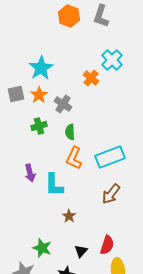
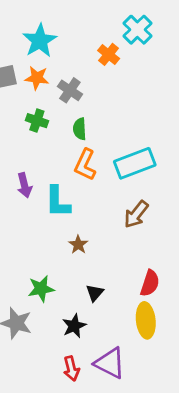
orange star: (39, 95) -> (37, 78), turned -30
green cross: (39, 126) -> (37, 121), turned 35
red semicircle: (107, 245) -> (150, 283), moved
green star: (42, 248) -> (41, 289), turned -30

